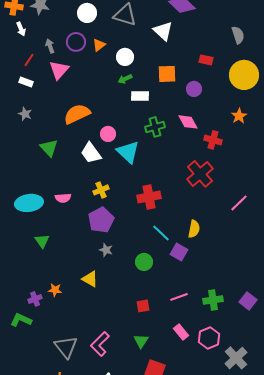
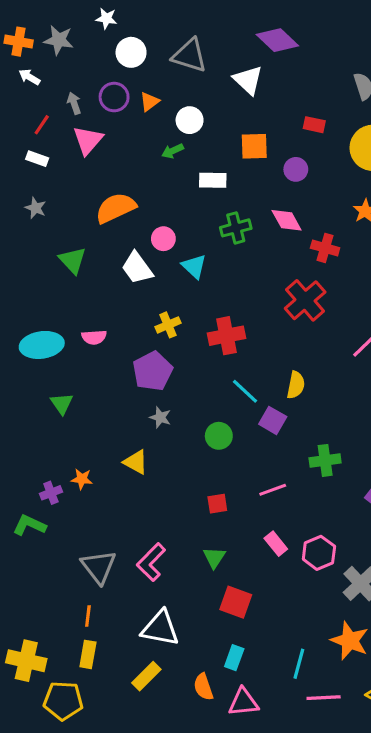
white arrow: (21, 29) -> (29, 77), turned 144
green arrow: (125, 79) -> (173, 151), moved
cyan triangle: (128, 152) -> (194, 266), size x0.7
yellow cross: (101, 190) -> (168, 325), moved
green cross: (213, 300) -> (325, 460), moved

